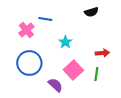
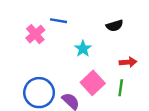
black semicircle: (91, 12) -> (115, 26), moved
blue circle: (29, 63) -> (39, 93), moved

